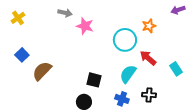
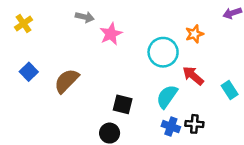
pink star: (85, 26) -> (111, 34), turned 30
brown semicircle: (42, 71) -> (67, 81), moved
blue cross: (122, 99) -> (171, 127), moved

